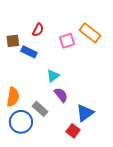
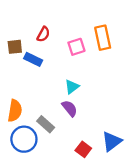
orange rectangle: (90, 33) -> (103, 38), turned 40
cyan triangle: (53, 76) -> (72, 87), moved
blue triangle: (85, 113) -> (112, 141), moved

